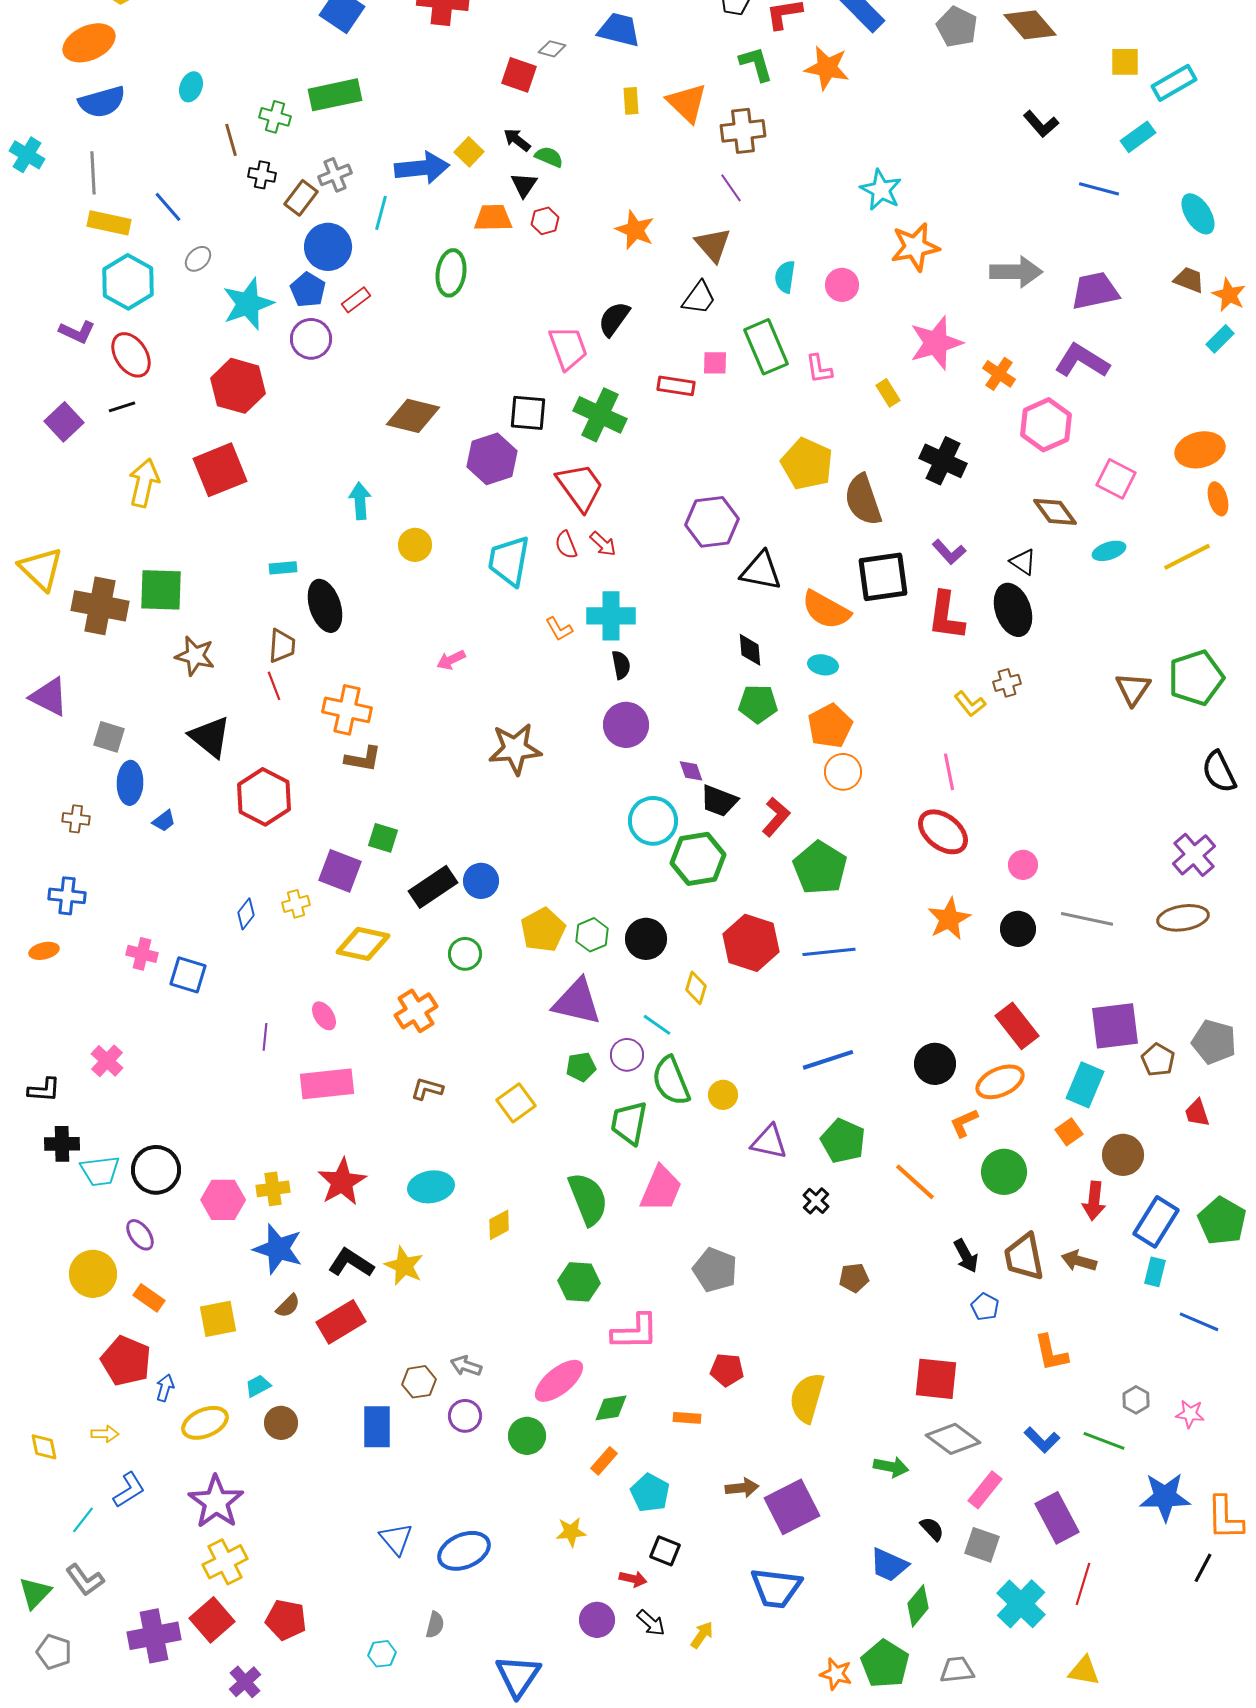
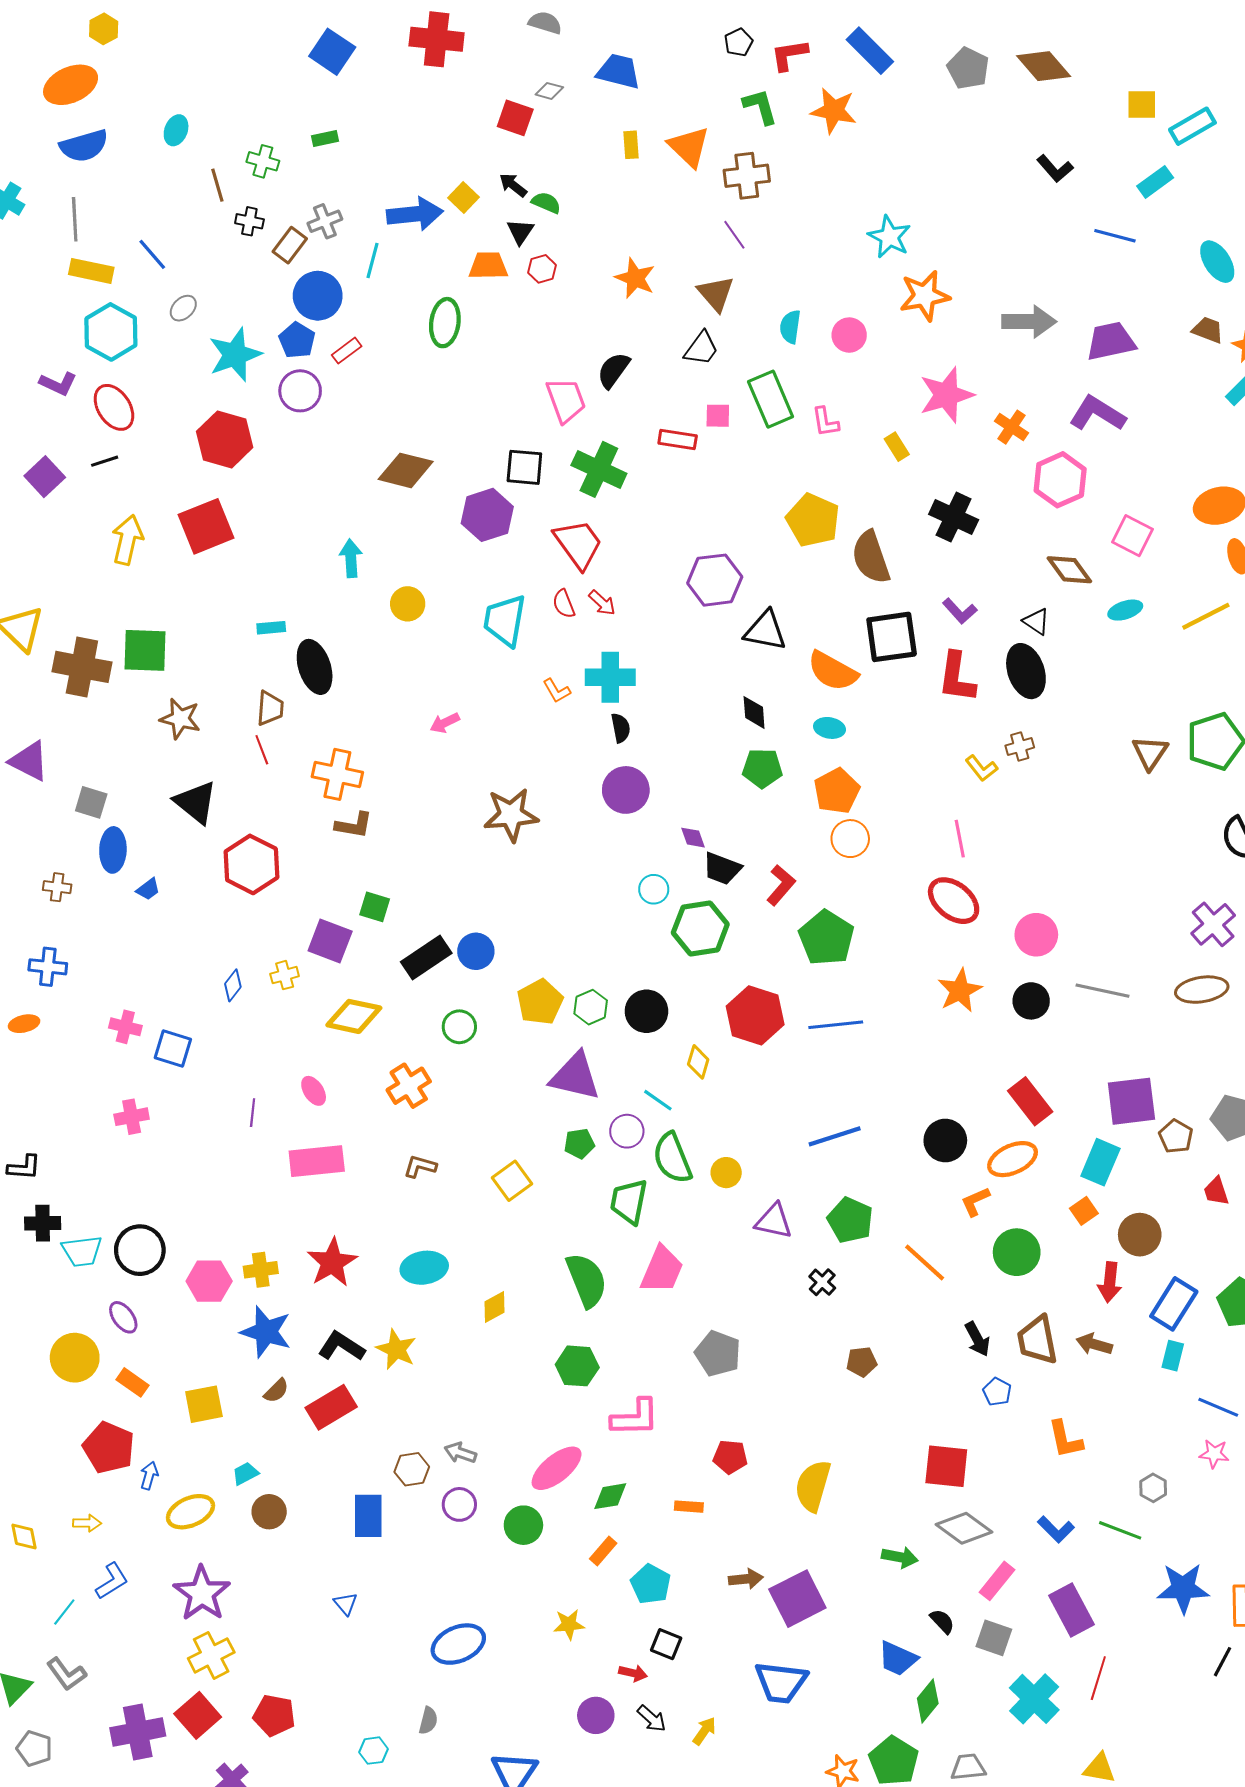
green rectangle: (335, 95) -> (325, 139), size x0.5
cyan circle: (653, 821) -> (654, 889), size x0.6
pink circle: (1023, 865) -> (1036, 935), size x1.4
pink cross: (107, 1061) -> (132, 1117), moved, turned 36
pink star: (1190, 1414) -> (1214, 1454), moved
blue triangle: (396, 1539) -> (346, 1604), moved, size x0.7

